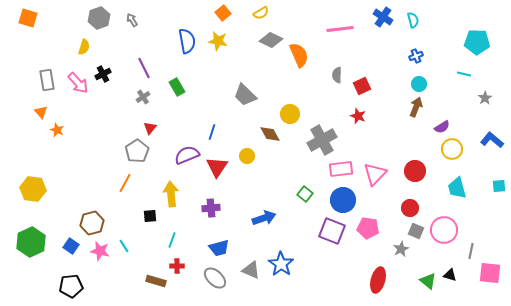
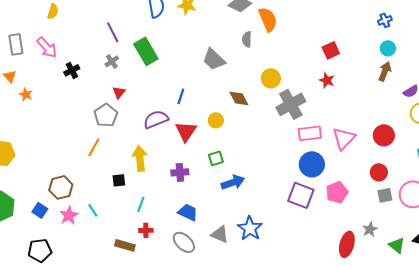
black cross: (103, 74) -> (72, 70), moved
gray semicircle: (337, 75) -> (247, 39), moved
green rectangle: (177, 87) -> (146, 51), size x1.5
yellow circle: (290, 114) -> (271, 78), moved
green square: (305, 194) -> (216, 158), moved, turned 35
pink pentagon: (368, 228) -> (337, 192), turned -30
gray square: (416, 231) -> (385, 195), turned -35
blue trapezoid: (219, 248) -> (188, 212), turned -140
gray star: (401, 249) -> (370, 229), moved
pink star: (100, 251) -> (69, 215), turned 30

